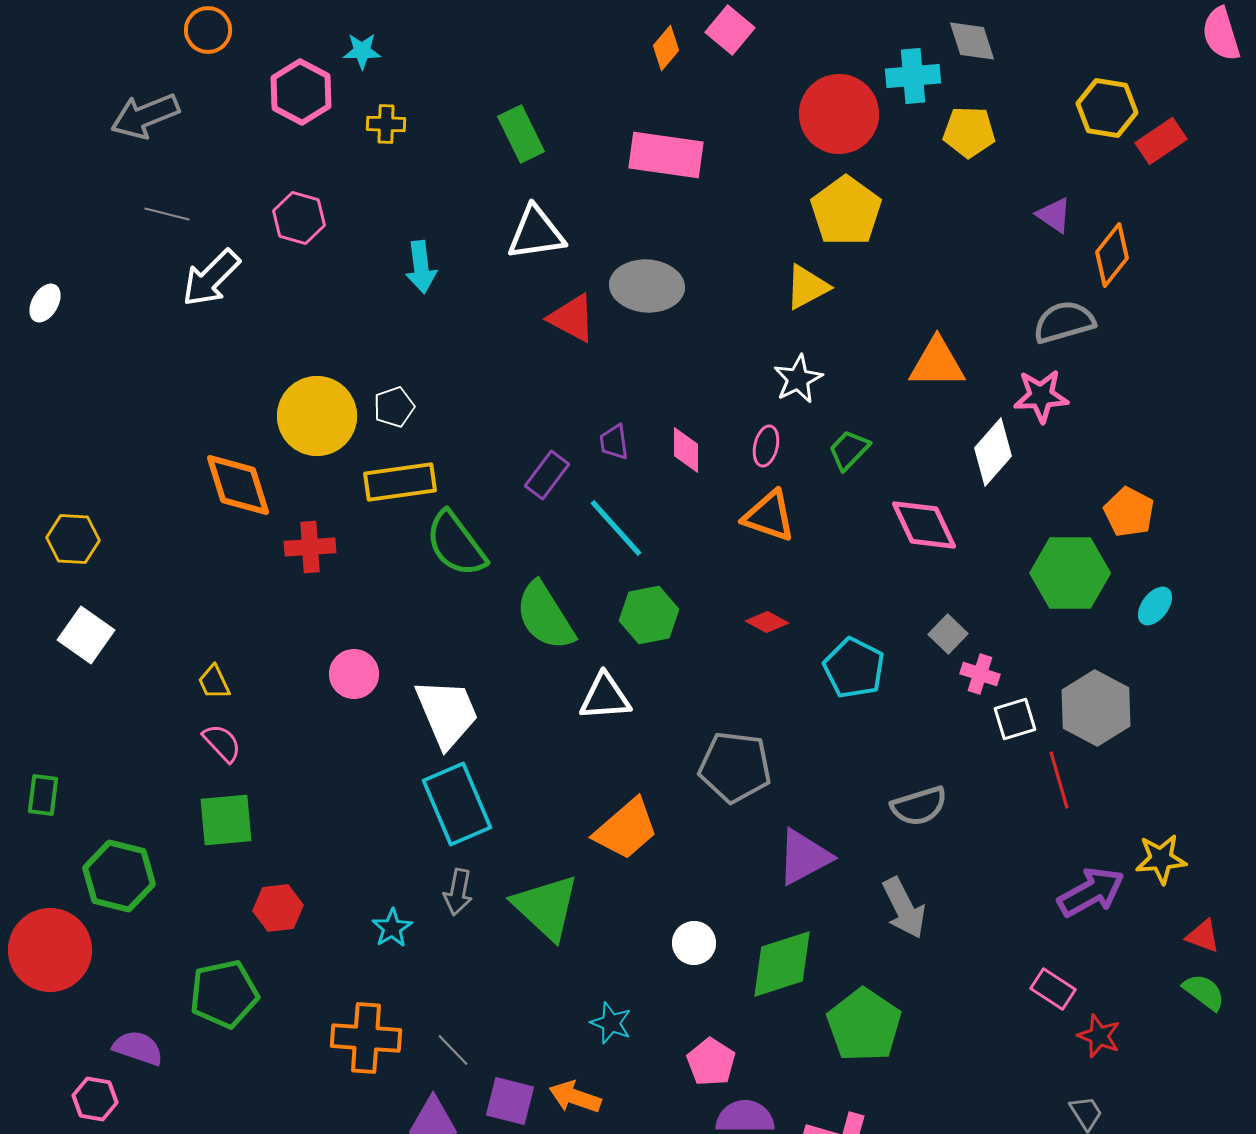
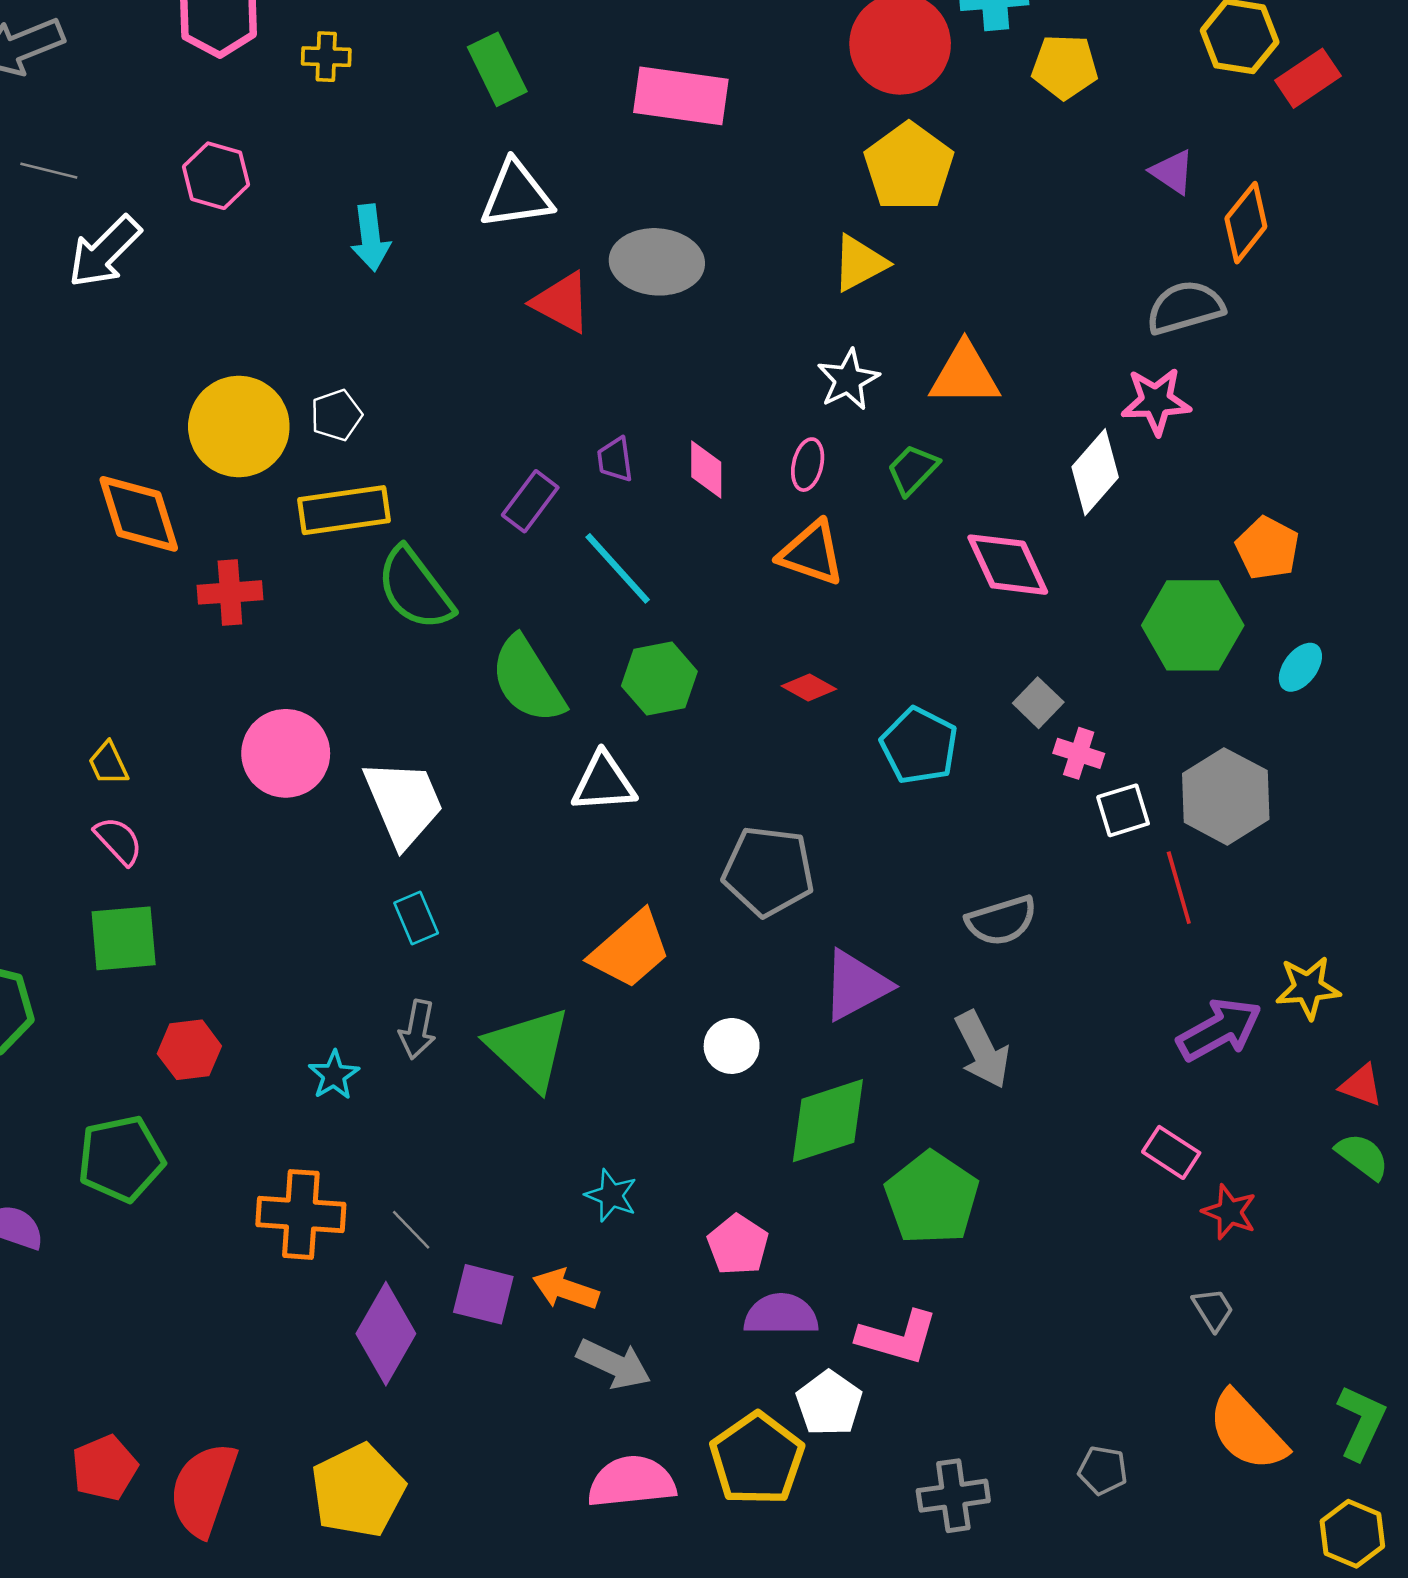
orange triangle: (937, 363) -> (965, 375), moved
pink circle: (354, 674) -> (286, 753), size x1.4
cyan rectangle: (457, 804) -> (416, 918), size x0.5
white circle: (694, 943) -> (732, 1046), moved

